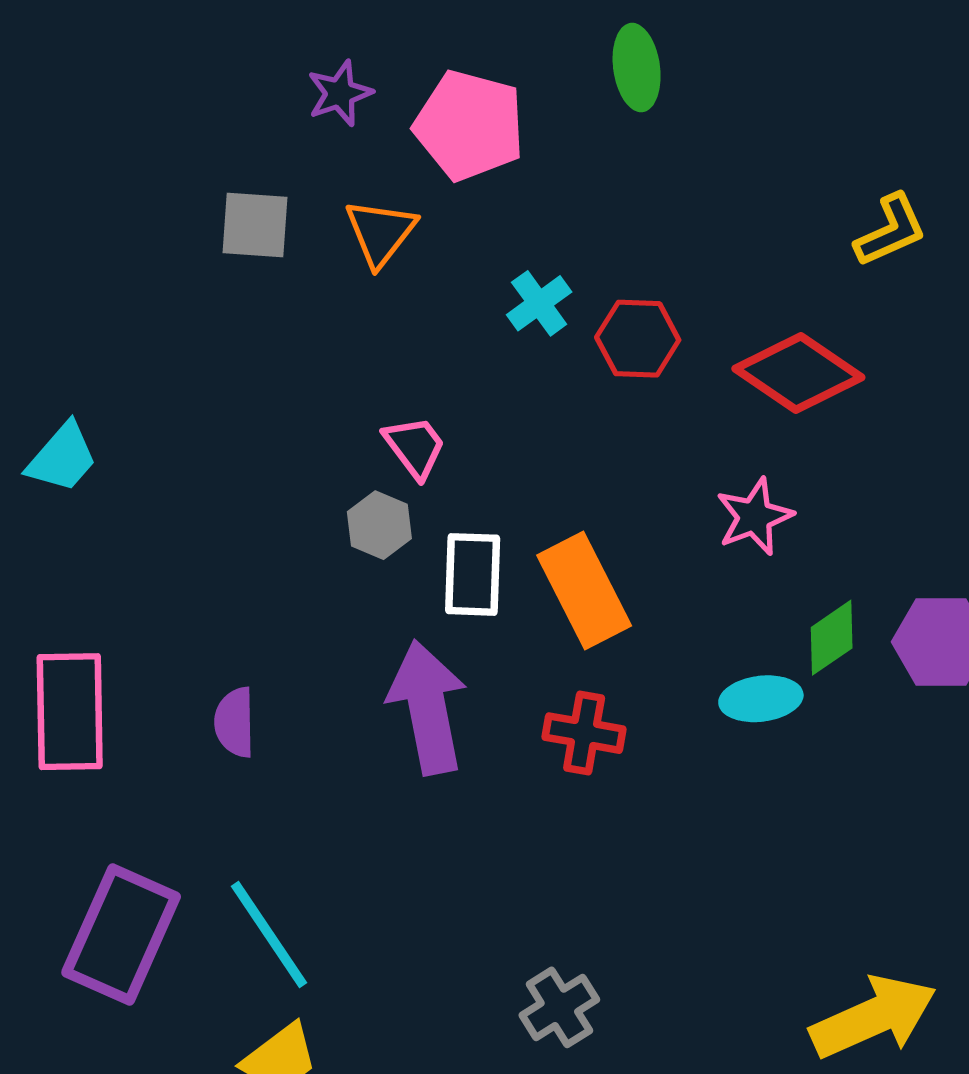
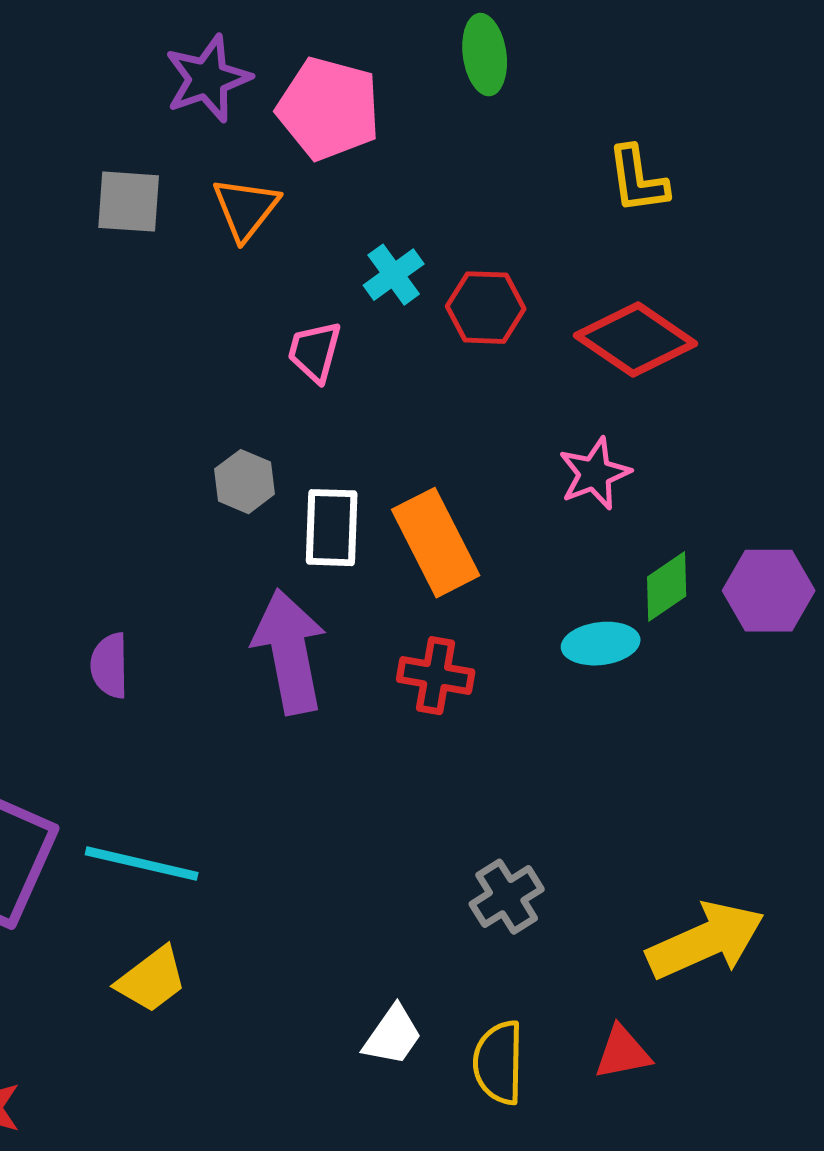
purple star: (340, 93) -> (208, 79), size x1.4
yellow L-shape: (891, 230) -> (638, 180), moved, turned 106
pink trapezoid: (415, 447) -> (315, 352), moved, turned -128
cyan line: (269, 935) -> (142, 864), turned -43
gray cross: (559, 1007) -> (507, 897), moved

